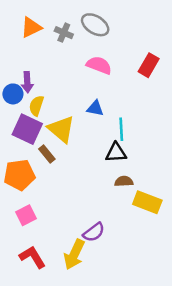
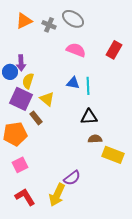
yellow triangle: (61, 129) -> (47, 99), size x0.7
cyan line: (121, 129) -> (88, 86), moved

